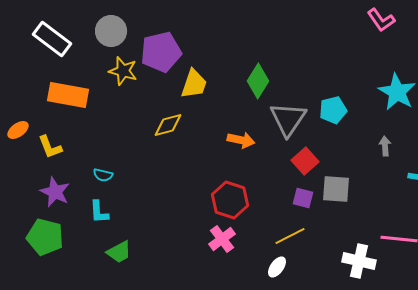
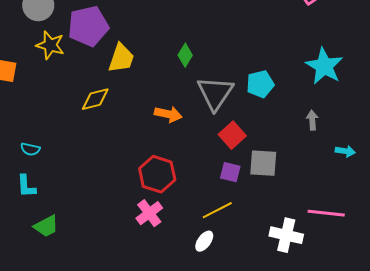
green diamond: (258, 81) -> (185, 55), size x0.7

